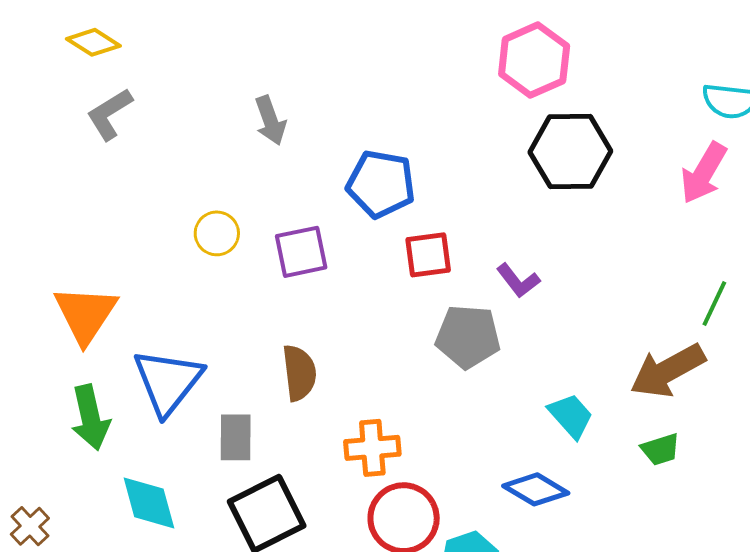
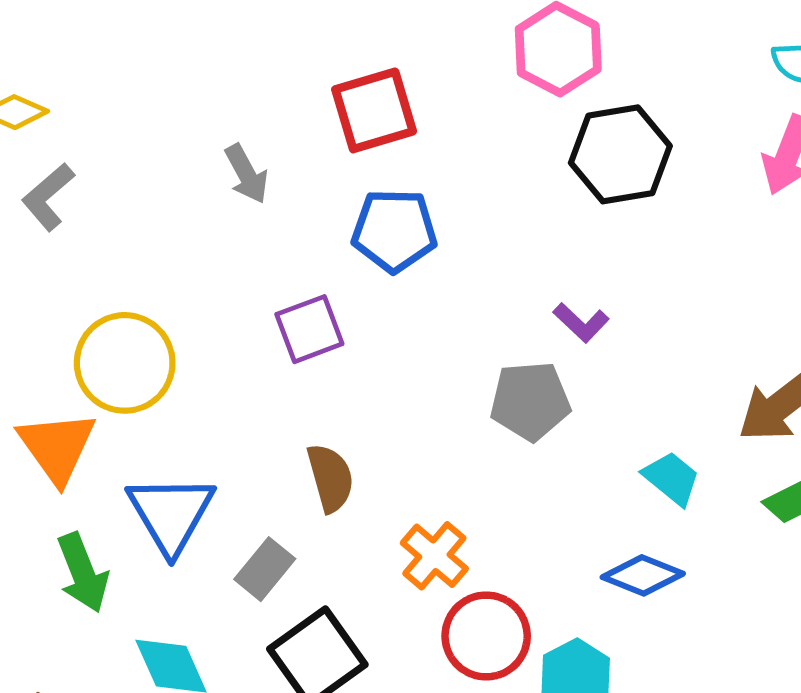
yellow circle: (217, 233) -> (125, 363), moved, size x1.8
red square: (428, 255) -> (374, 110), moved, size x1.4
gray rectangle: (236, 437) -> (265, 569), turned 48
orange cross: (372, 448) -> (434, 556), turned -36

